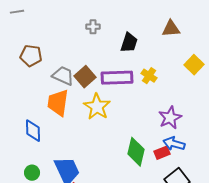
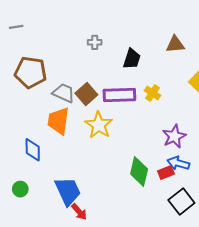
brown pentagon: (31, 56) -> (31, 72), size x1.4
green circle: (32, 173) -> (20, 189), moved

